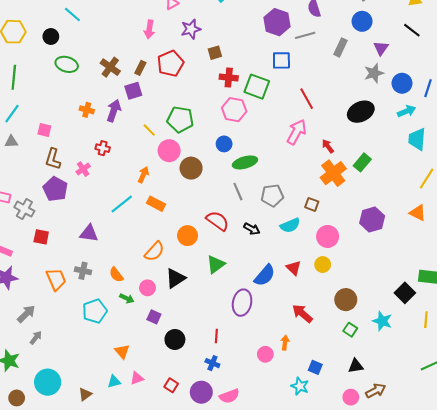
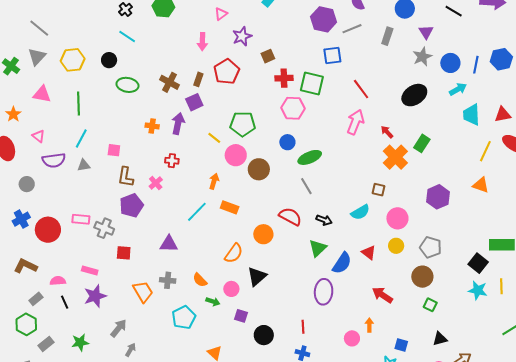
purple pentagon: (55, 189) -> (131, 205), turned 30
gray pentagon: (272, 195) -> (431, 247), moved, turned 30
green triangle: (216, 264) -> (318, 248), moved
cyan star: (382, 321) -> (478, 290), moved

